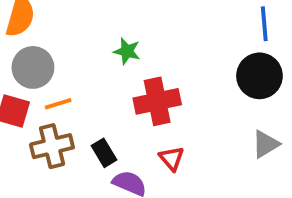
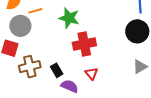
green star: (127, 51) -> (69, 18), size x1.5
orange line: (58, 104) -> (35, 11), moved

